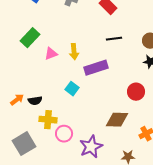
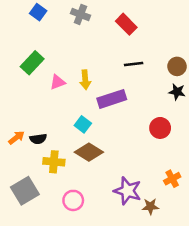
brown diamond: (117, 120) -> (89, 152), moved, turned 30
pink circle: (64, 134) -> (73, 200), moved
purple star: (91, 147) -> (128, 191), moved, turned -30

